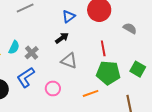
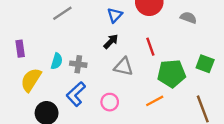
red line: (103, 48) -> (150, 47), moved
gray cross: (32, 53) -> (78, 64), turned -32

